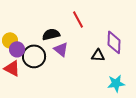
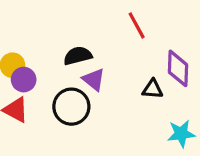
red line: (78, 19) -> (137, 25), moved
black circle: (34, 56) -> (71, 107), moved

